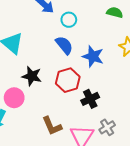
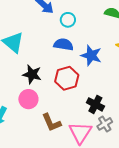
blue semicircle: (64, 45) -> (63, 44), turned -42
pink circle: (14, 98) -> (28, 99), moved
black cross: (90, 99) -> (95, 104), moved, turned -36

